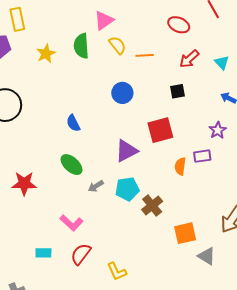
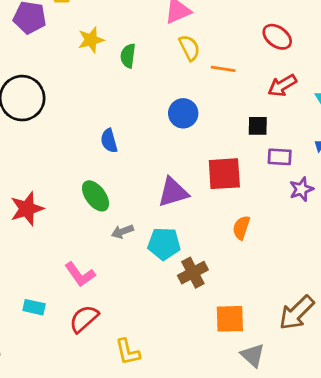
green semicircle: (81, 46) -> (128, 56), moved, size x0.7
purple rectangle: (202, 156) -> (280, 157), moved
red star: (24, 183) -> (27, 209), turned -30

